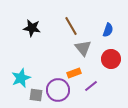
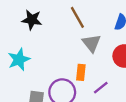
orange rectangle: (74, 73) -> (81, 72), turned -64
cyan star: (21, 78) -> (19, 60), moved

